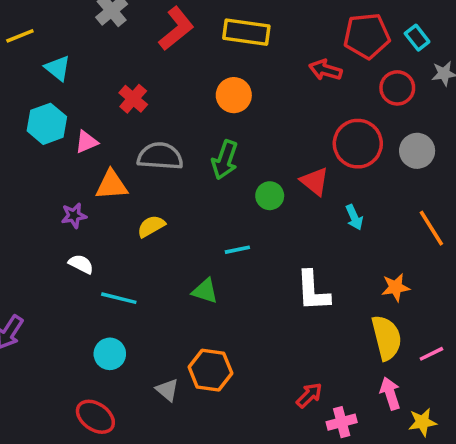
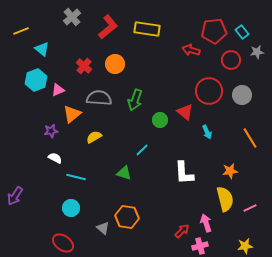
orange circle: (234, 95) -> (115, 64), moved
orange triangle: (112, 185) -> (72, 114), turned -36
cyan line: (237, 250) -> (142, 150), turned -32
pink arrow: (390, 393) -> (206, 223), moved

